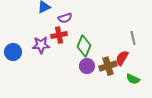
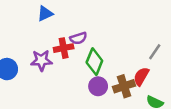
purple semicircle: (65, 18) -> (78, 38), moved
gray line: (133, 38) -> (155, 52), turned 48

